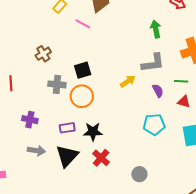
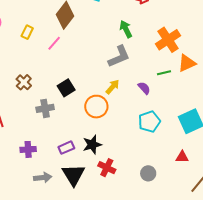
pink line: (83, 24) -> (54, 43), turned -63
gray L-shape: (153, 63) -> (119, 56), moved
orange circle: (82, 96) -> (96, 107), moved
red triangle: (184, 102) -> (182, 157), moved

